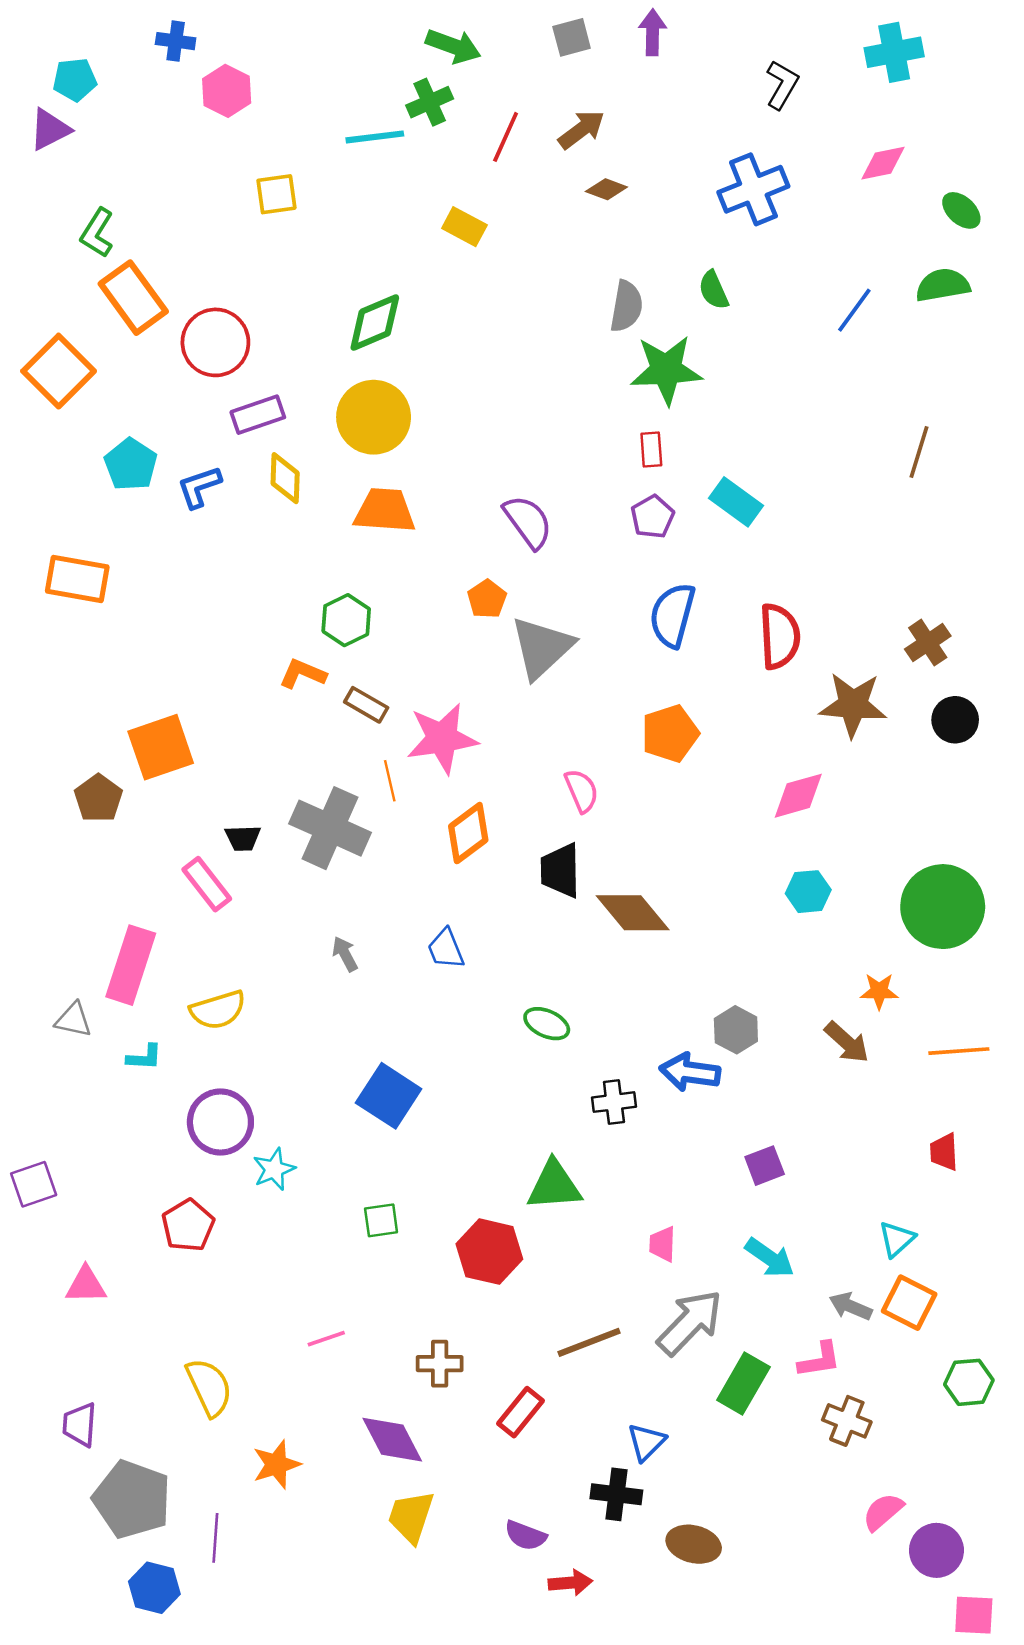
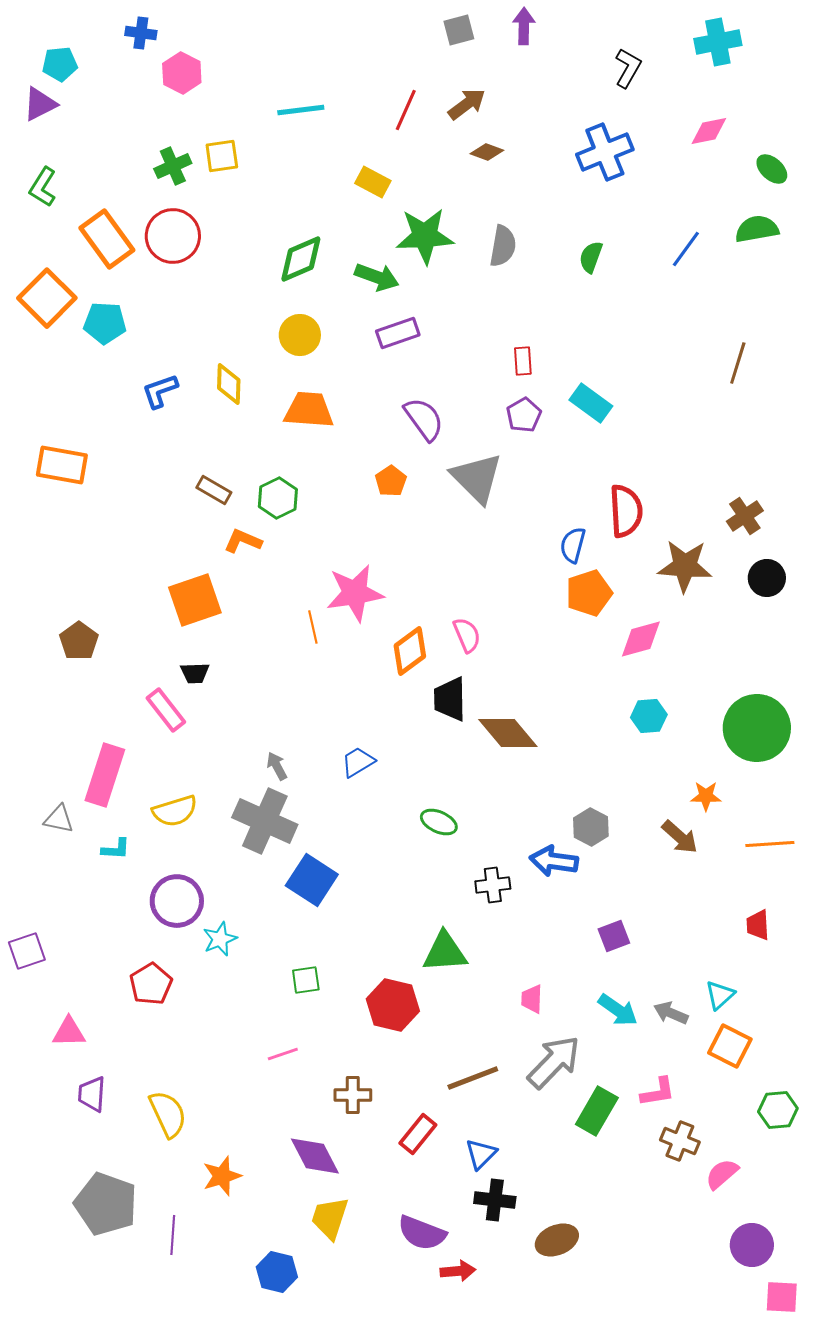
green arrow: (453, 46) -> (377, 277), moved
green cross: (430, 102) -> (173, 166), moved
green L-shape: (97, 233) -> (43, 187), moved
green semicircle: (714, 290) -> (591, 257), moved, turned 44
red circle: (215, 342) -> (173, 236), moved
green star: (666, 370) -> (425, 236), moved
purple rectangle: (258, 415) -> (398, 333), moved
yellow circle: (374, 417) -> (300, 335), size x0.7
cyan pentagon: (131, 464) -> (105, 323), moved, turned -30
blue semicircle: (672, 615) -> (573, 545), moved, size x0.7
gray triangle: (542, 648) -> (477, 478), moved, turned -32
brown rectangle: (366, 705) -> (214, 490), moved
orange pentagon: (670, 733) -> (589, 593), moved
orange square: (161, 747) -> (195, 600), moved
gray cross: (330, 828) -> (265, 821), moved
orange diamond: (468, 833) -> (410, 651), moved
blue trapezoid: (446, 949) -> (358, 762), turned 81
gray arrow: (851, 1306) -> (671, 1013), moved
pink line: (326, 1339) -> (283, 1054), moved
purple trapezoid: (80, 1425) -> (92, 1094), moved
blue triangle: (646, 1442) -> (481, 1154), moved
pink semicircle: (883, 1512) -> (722, 1174), moved
purple semicircle: (526, 1535) -> (422, 1233), size x1.4
brown ellipse: (694, 1544) -> (557, 1240), turned -36
blue hexagon: (154, 1588) -> (277, 1272), moved

